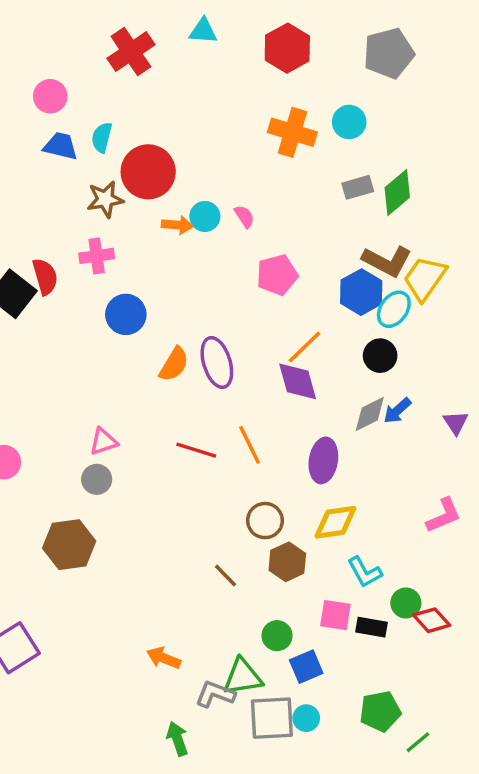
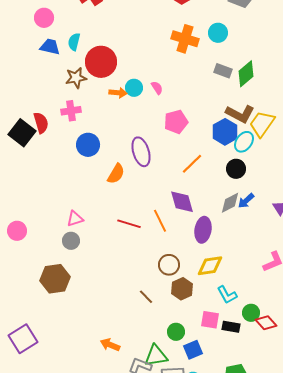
gray rectangle: (358, 187) -> (223, 71), turned 36
purple ellipse: (217, 363) -> (141, 152), moved
purple diamond: (298, 381) -> (182, 202), moved

